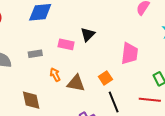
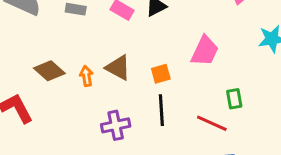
orange arrow: (55, 75) -> (86, 76), moved
brown diamond: (31, 100) -> (49, 71), turned -55

